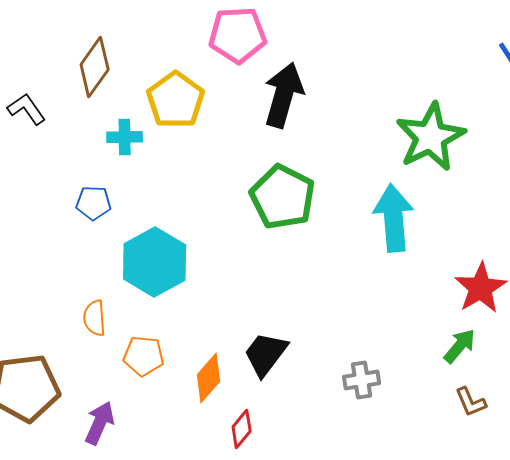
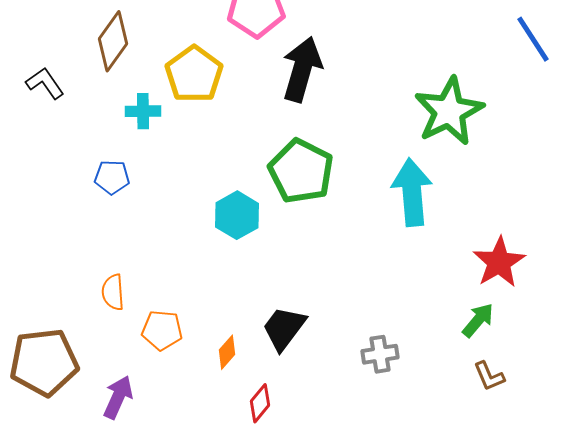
cyan hexagon: (155, 262) -> (237, 215), moved, size x0.7
orange diamond: (209, 378) -> (227, 352), size x0.7

